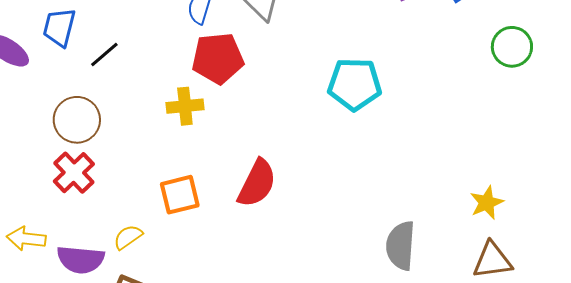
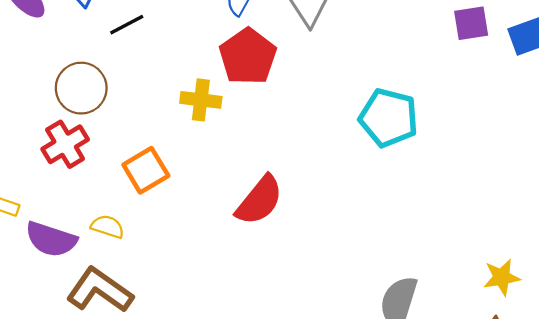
red pentagon: (218, 58) -> (248, 56), turned 30
orange square: (180, 195) -> (146, 170), moved, turned -30
yellow semicircle: (128, 237) -> (108, 227), turned 40

